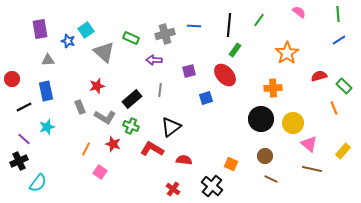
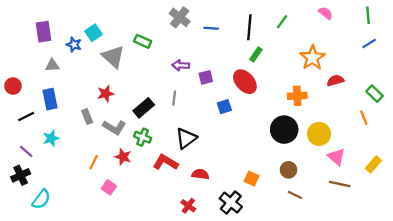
gray cross: (165, 34) -> (180, 17), moved, turned -36
purple arrow: (154, 60) -> (181, 65), moved
red semicircle: (319, 76) -> (335, 81), moved

